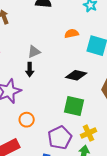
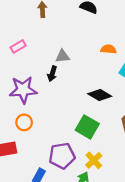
orange circle: (27, 120) -> (24, 122), moved
yellow cross: (88, 133) -> (94, 160), turned -35

